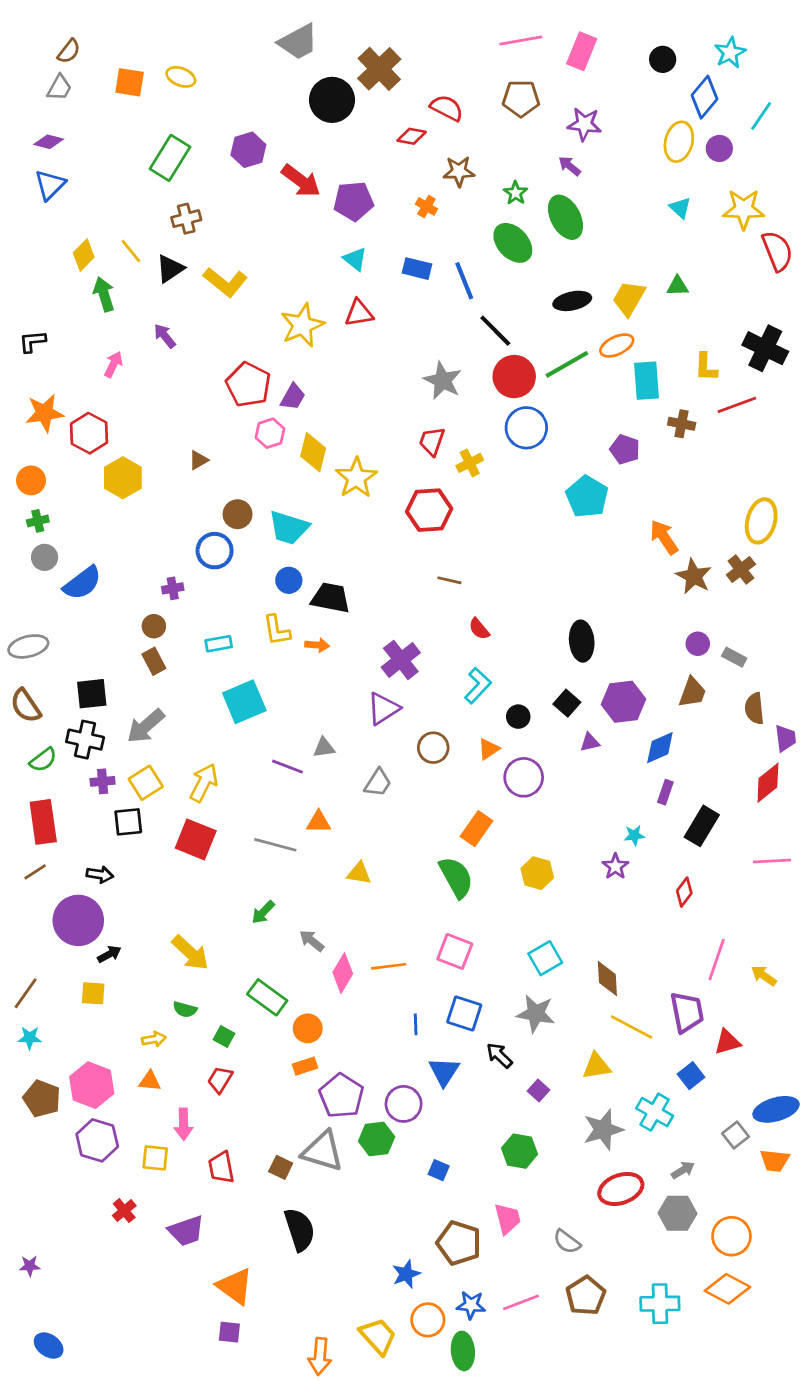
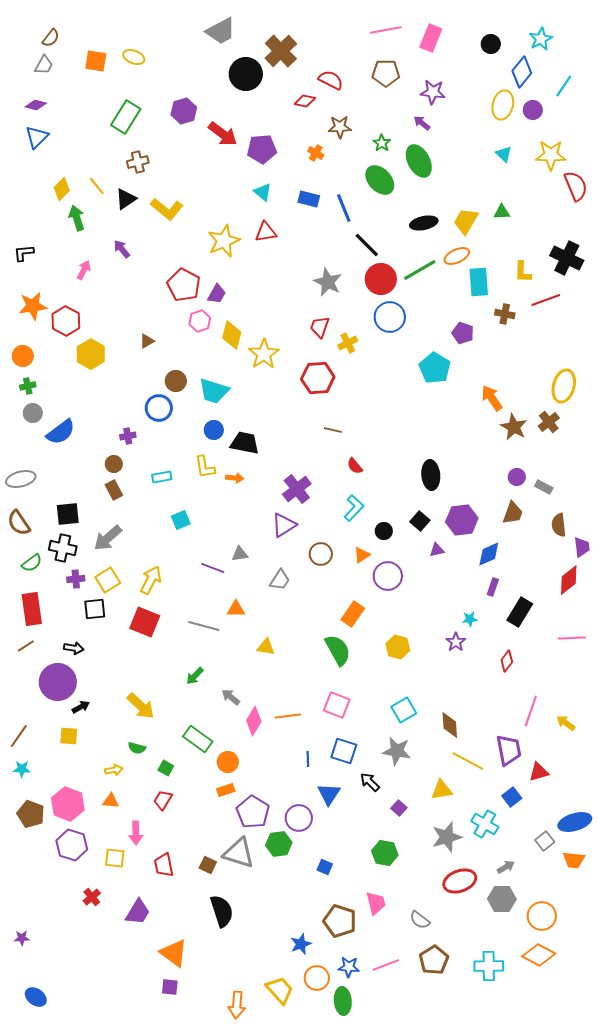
cyan square: (244, 702) -> (181, 520), size x0.6
purple trapezoid: (186, 1231) -> (138, 912), turned -40

